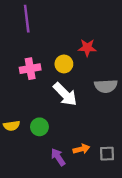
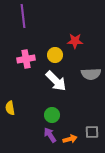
yellow semicircle: (12, 126) -> (10, 108), turned 88
green circle: (39, 127) -> (52, 115), moved
orange arrow: (81, 149) -> (70, 139), moved

